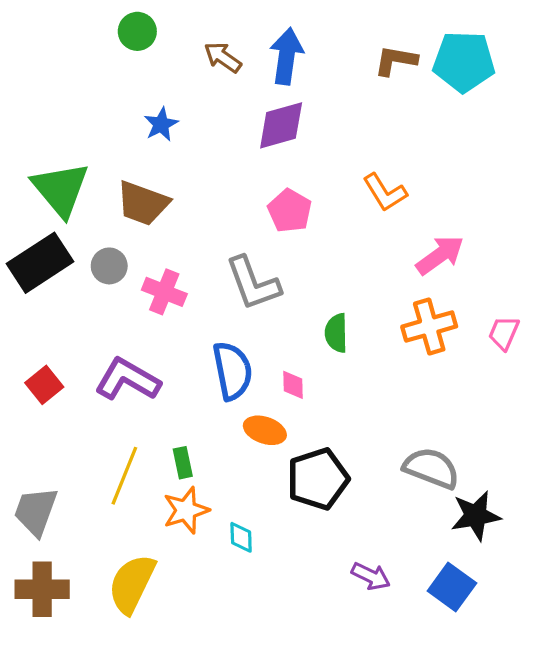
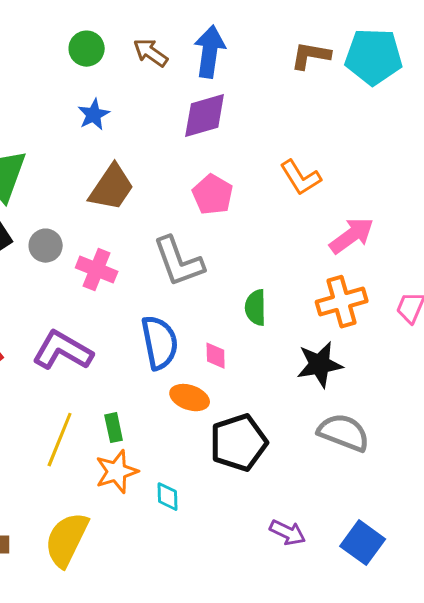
green circle: (137, 31) -> (87, 49), moved
brown trapezoid: (143, 203) -> (112, 188), moved, turned -76
black star: (476, 516) -> (320, 365), moved

